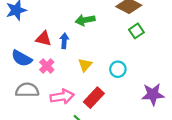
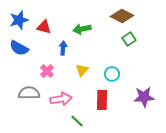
red triangle: (44, 39) -> (44, 27), moved
blue semicircle: (22, 58) -> (19, 48), moved
red rectangle: (94, 98) -> (102, 100), moved, turned -42

